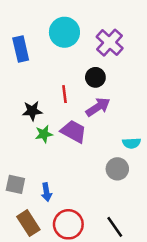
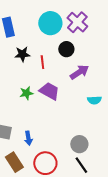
cyan circle: (64, 32) -> (50, 23), moved
purple arrow: (98, 107) -> (79, 72), moved
black star: (32, 111) -> (22, 54), moved
gray circle: (117, 169) -> (79, 144), moved

